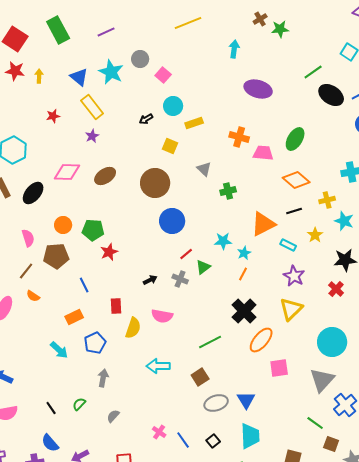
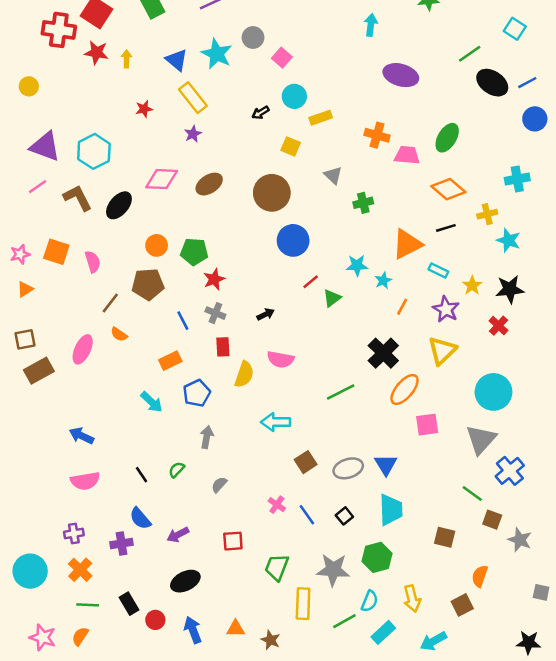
yellow star: (315, 235) -> (472, 285), moved
pink semicircle: (28, 238) -> (93, 262), moved
orange line: (243, 274) -> (402, 307), moved
gray cross: (180, 279) -> (215, 313), moved
brown square: (200, 377) -> (306, 462), moved

